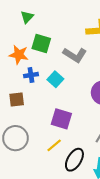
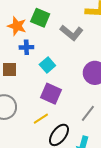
cyan square: (55, 79) -> (47, 65), moved

